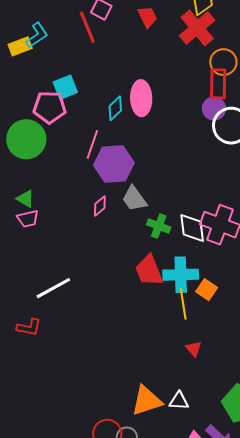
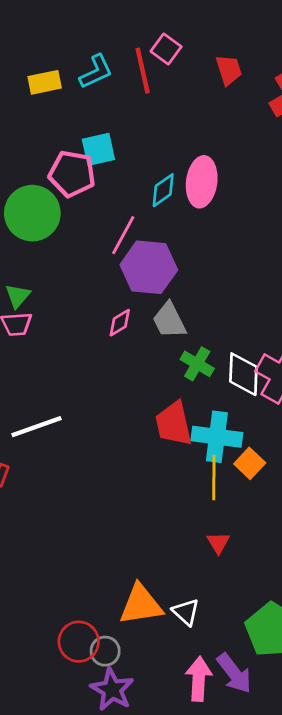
cyan L-shape: (37, 35) -> (96, 72), moved
green triangle: (25, 199) -> (18, 296), turned 30
white triangle: (179, 401) -> (186, 612), turned 30

